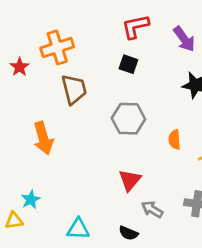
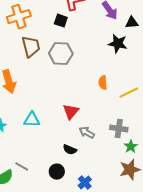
black square: (128, 64) -> (61, 21), moved
gray hexagon: (128, 119) -> (61, 54), moved
cyan triangle: (78, 229) -> (32, 120), moved

